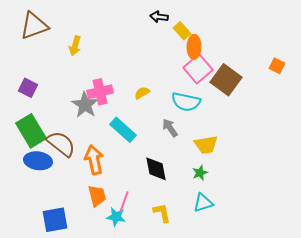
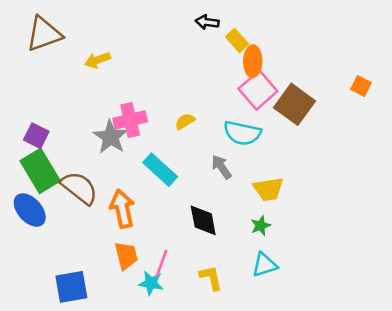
yellow arrow: (75, 46) -> (98, 60), turned 54
purple square: (28, 88) -> (36, 136), moved
blue ellipse: (38, 161) -> (30, 210), moved, turned 40

